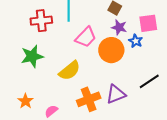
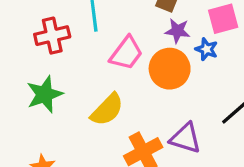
purple triangle: (116, 94) -> (185, 138), turned 45

